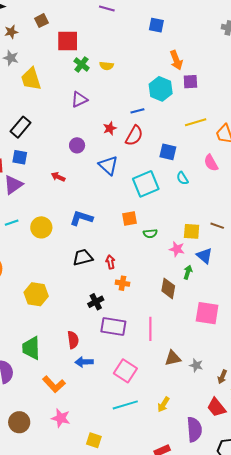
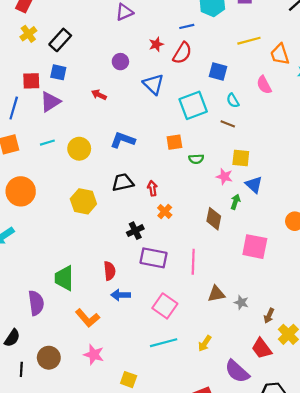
brown line: (217, 226) -> (228, 124), moved
orange cross: (122, 283) -> (165, 211), turned 32
yellow hexagon: (36, 294) -> (83, 201), moved
purple semicircle: (194, 429) -> (237, 371), turned 135

